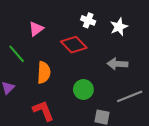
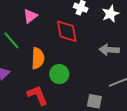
red diamond: (74, 45) -> (67, 31), turned 35
green circle: (83, 89) -> (59, 74), moved

